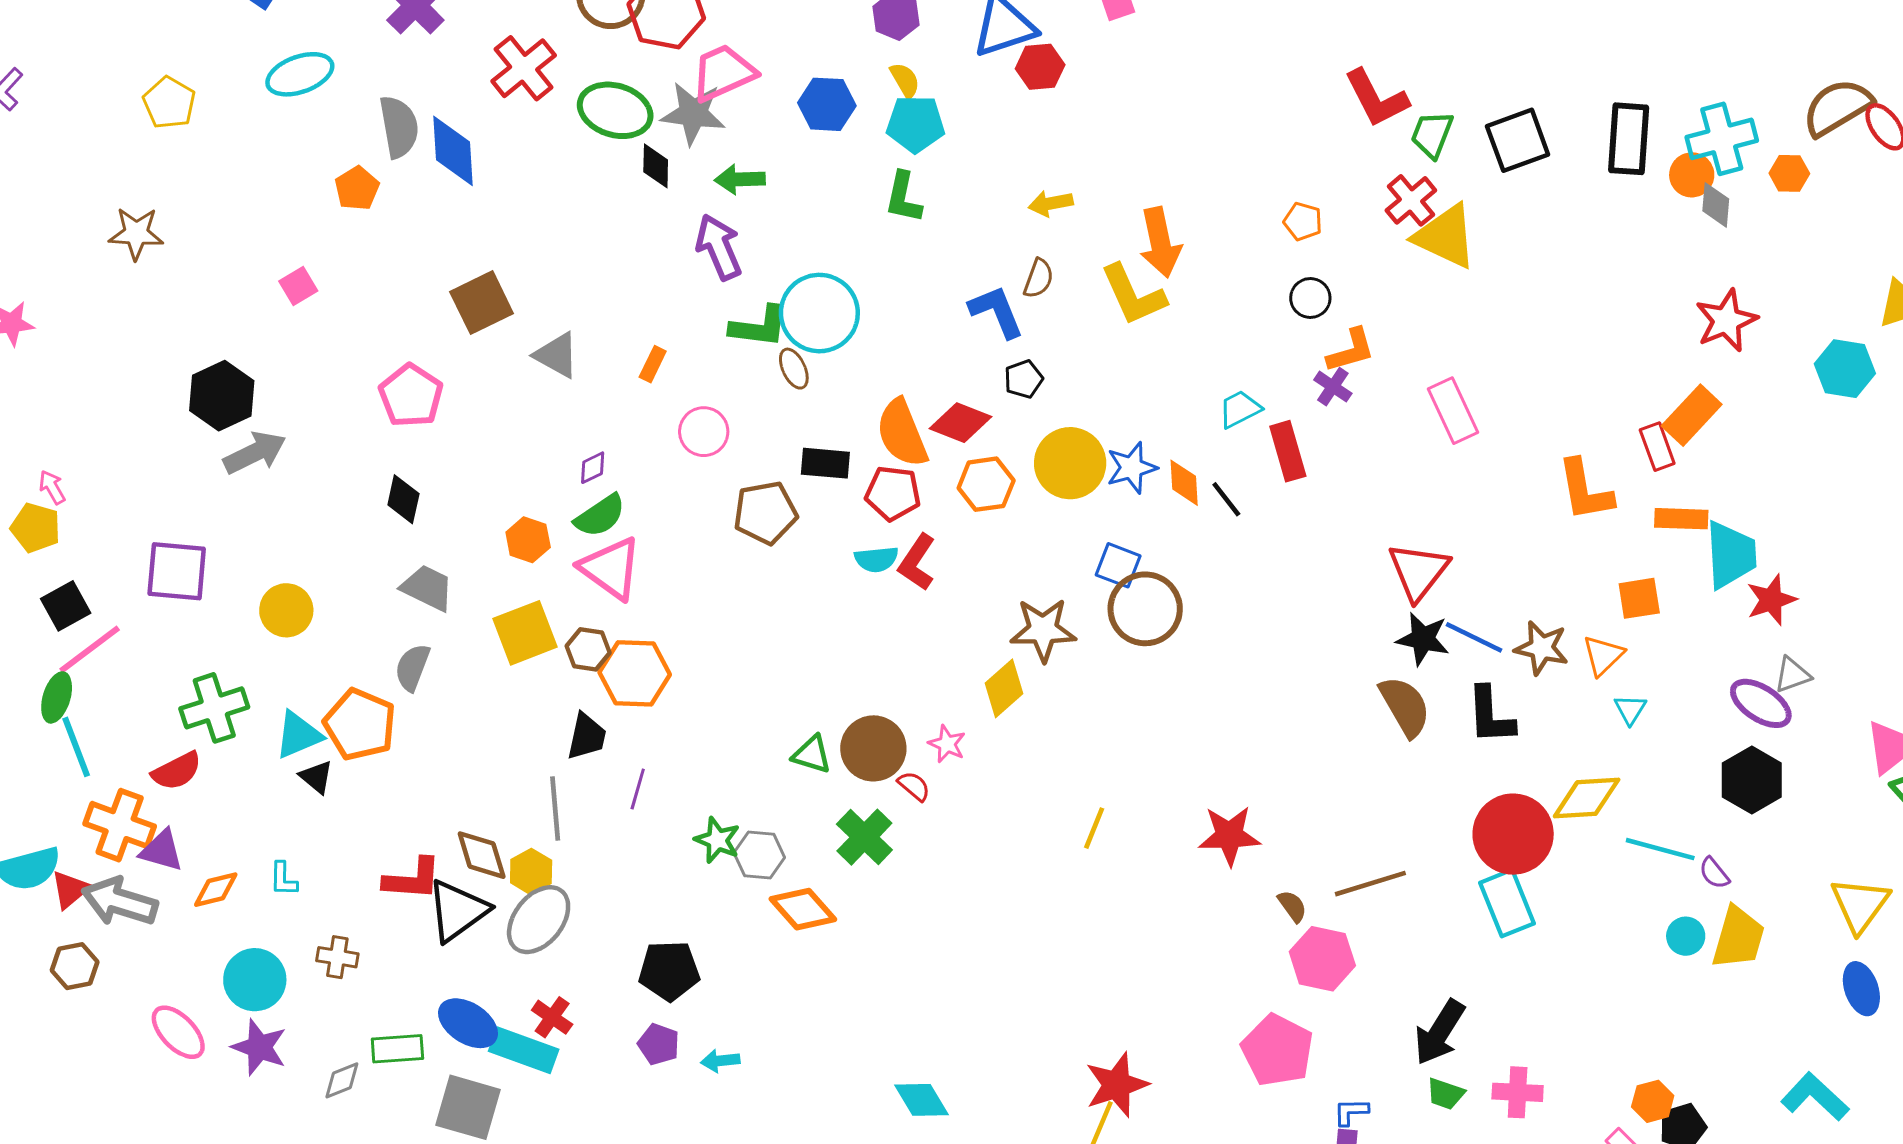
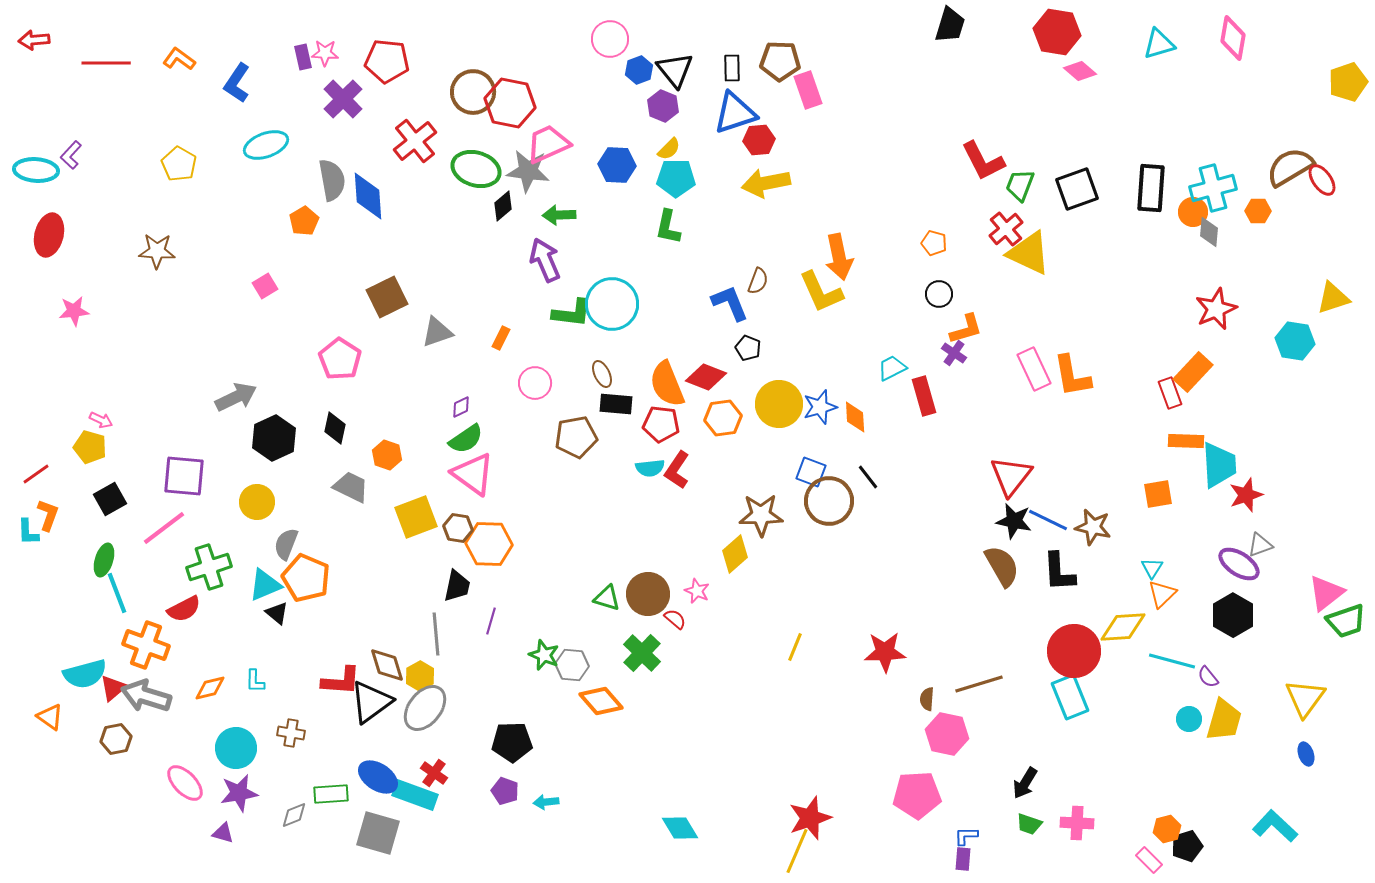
yellow semicircle: (905, 80) -> (669, 149), turned 75
black diamond: (656, 166) -> (503, 206), turned 48
yellow arrow: (1051, 203) -> (766, 183), moved, size x1.6
gray triangle: (557, 355) -> (437, 332), turned -48
brown ellipse: (794, 369) -> (602, 374), moved
black pentagon: (1024, 379) -> (748, 348), turned -30
black hexagon: (222, 396) -> (274, 438), moved
pink arrow: (52, 487) -> (101, 420), turned 145
orange L-shape: (1585, 490) -> (1072, 376), moved
black line: (1226, 499) -> (868, 477), moved
orange hexagon: (528, 540) -> (387, 455), moved
pink line: (90, 649) -> (164, 528), moved
orange triangle: (1603, 655) -> (1162, 594), moved
gray semicircle: (412, 667) -> (286, 544), moved
purple triangle: (162, 851) -> (223, 833), moved, size x0.7
brown semicircle: (1292, 906) -> (927, 699), turned -140
blue ellipse: (1861, 989) -> (1306, 754), size x0.7
black arrow: (1439, 1032) -> (1025, 783), size x0.7
purple star: (259, 1047) -> (239, 793), turned -30
pink pentagon: (1277, 1050) -> (917, 795), turned -30

